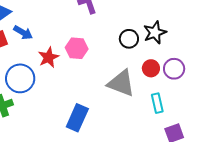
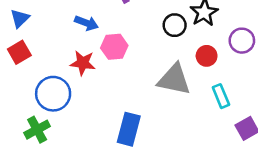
blue arrow: (23, 32) -> (86, 23), moved
red star: (49, 57) -> (83, 63), turned -30
purple circle: (174, 69) -> (242, 41), moved

